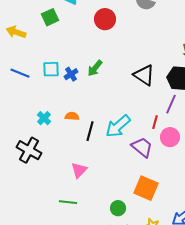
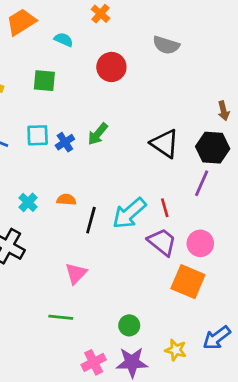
green square: (50, 17) -> (44, 81), moved, turned 30
red line: (155, 122) -> (165, 208), moved, turned -32
pink circle: (170, 137) -> (200, 243), moved
orange square: (146, 188) -> (188, 282), moved

